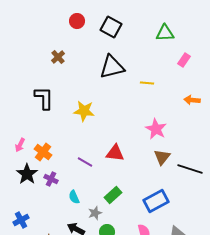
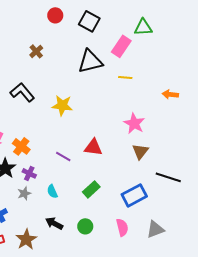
pink rectangle: (184, 60) -> (121, 46), moved, size x1.5
black L-shape: (44, 98) -> (22, 92), turned -40
black line: (190, 169) -> (168, 177), moved
gray star: (95, 213) -> (24, 193), moved

